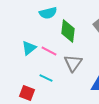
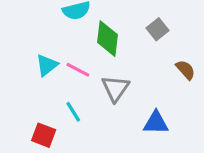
cyan line: (46, 78) -> (73, 112), turned 32

